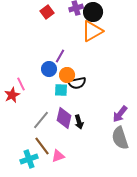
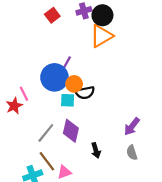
blue circle: (49, 69) -> (54, 77), size x1.6
black arrow: (79, 122) -> (96, 150), moved
gray semicircle: (120, 138) -> (132, 153), size x0.6

